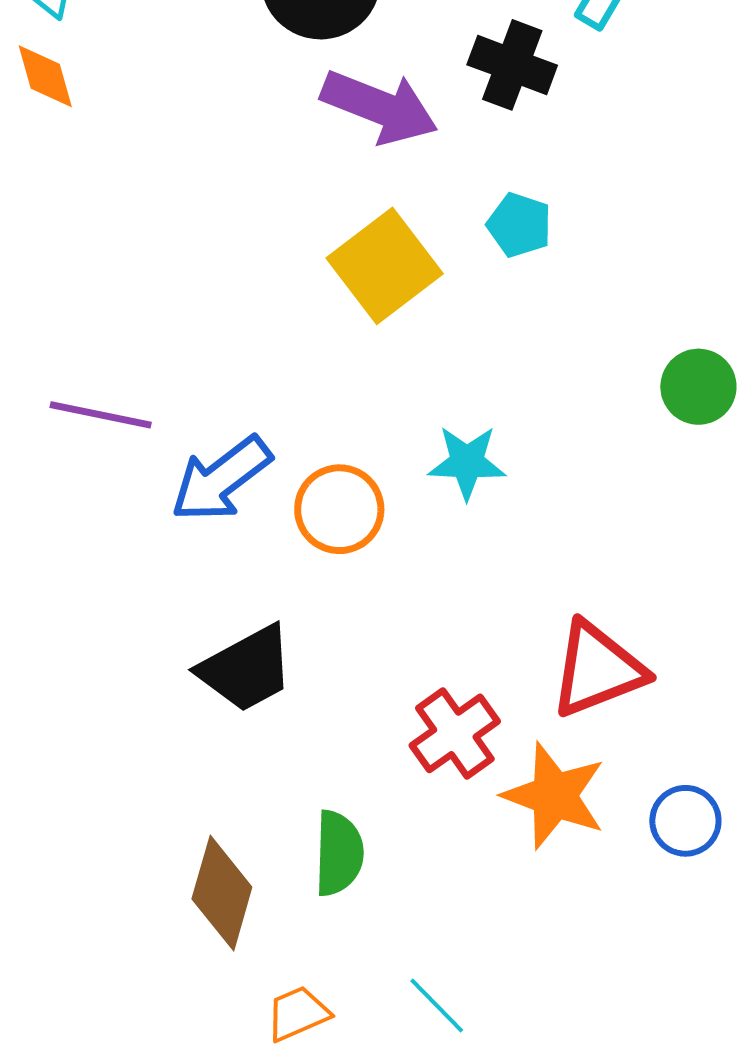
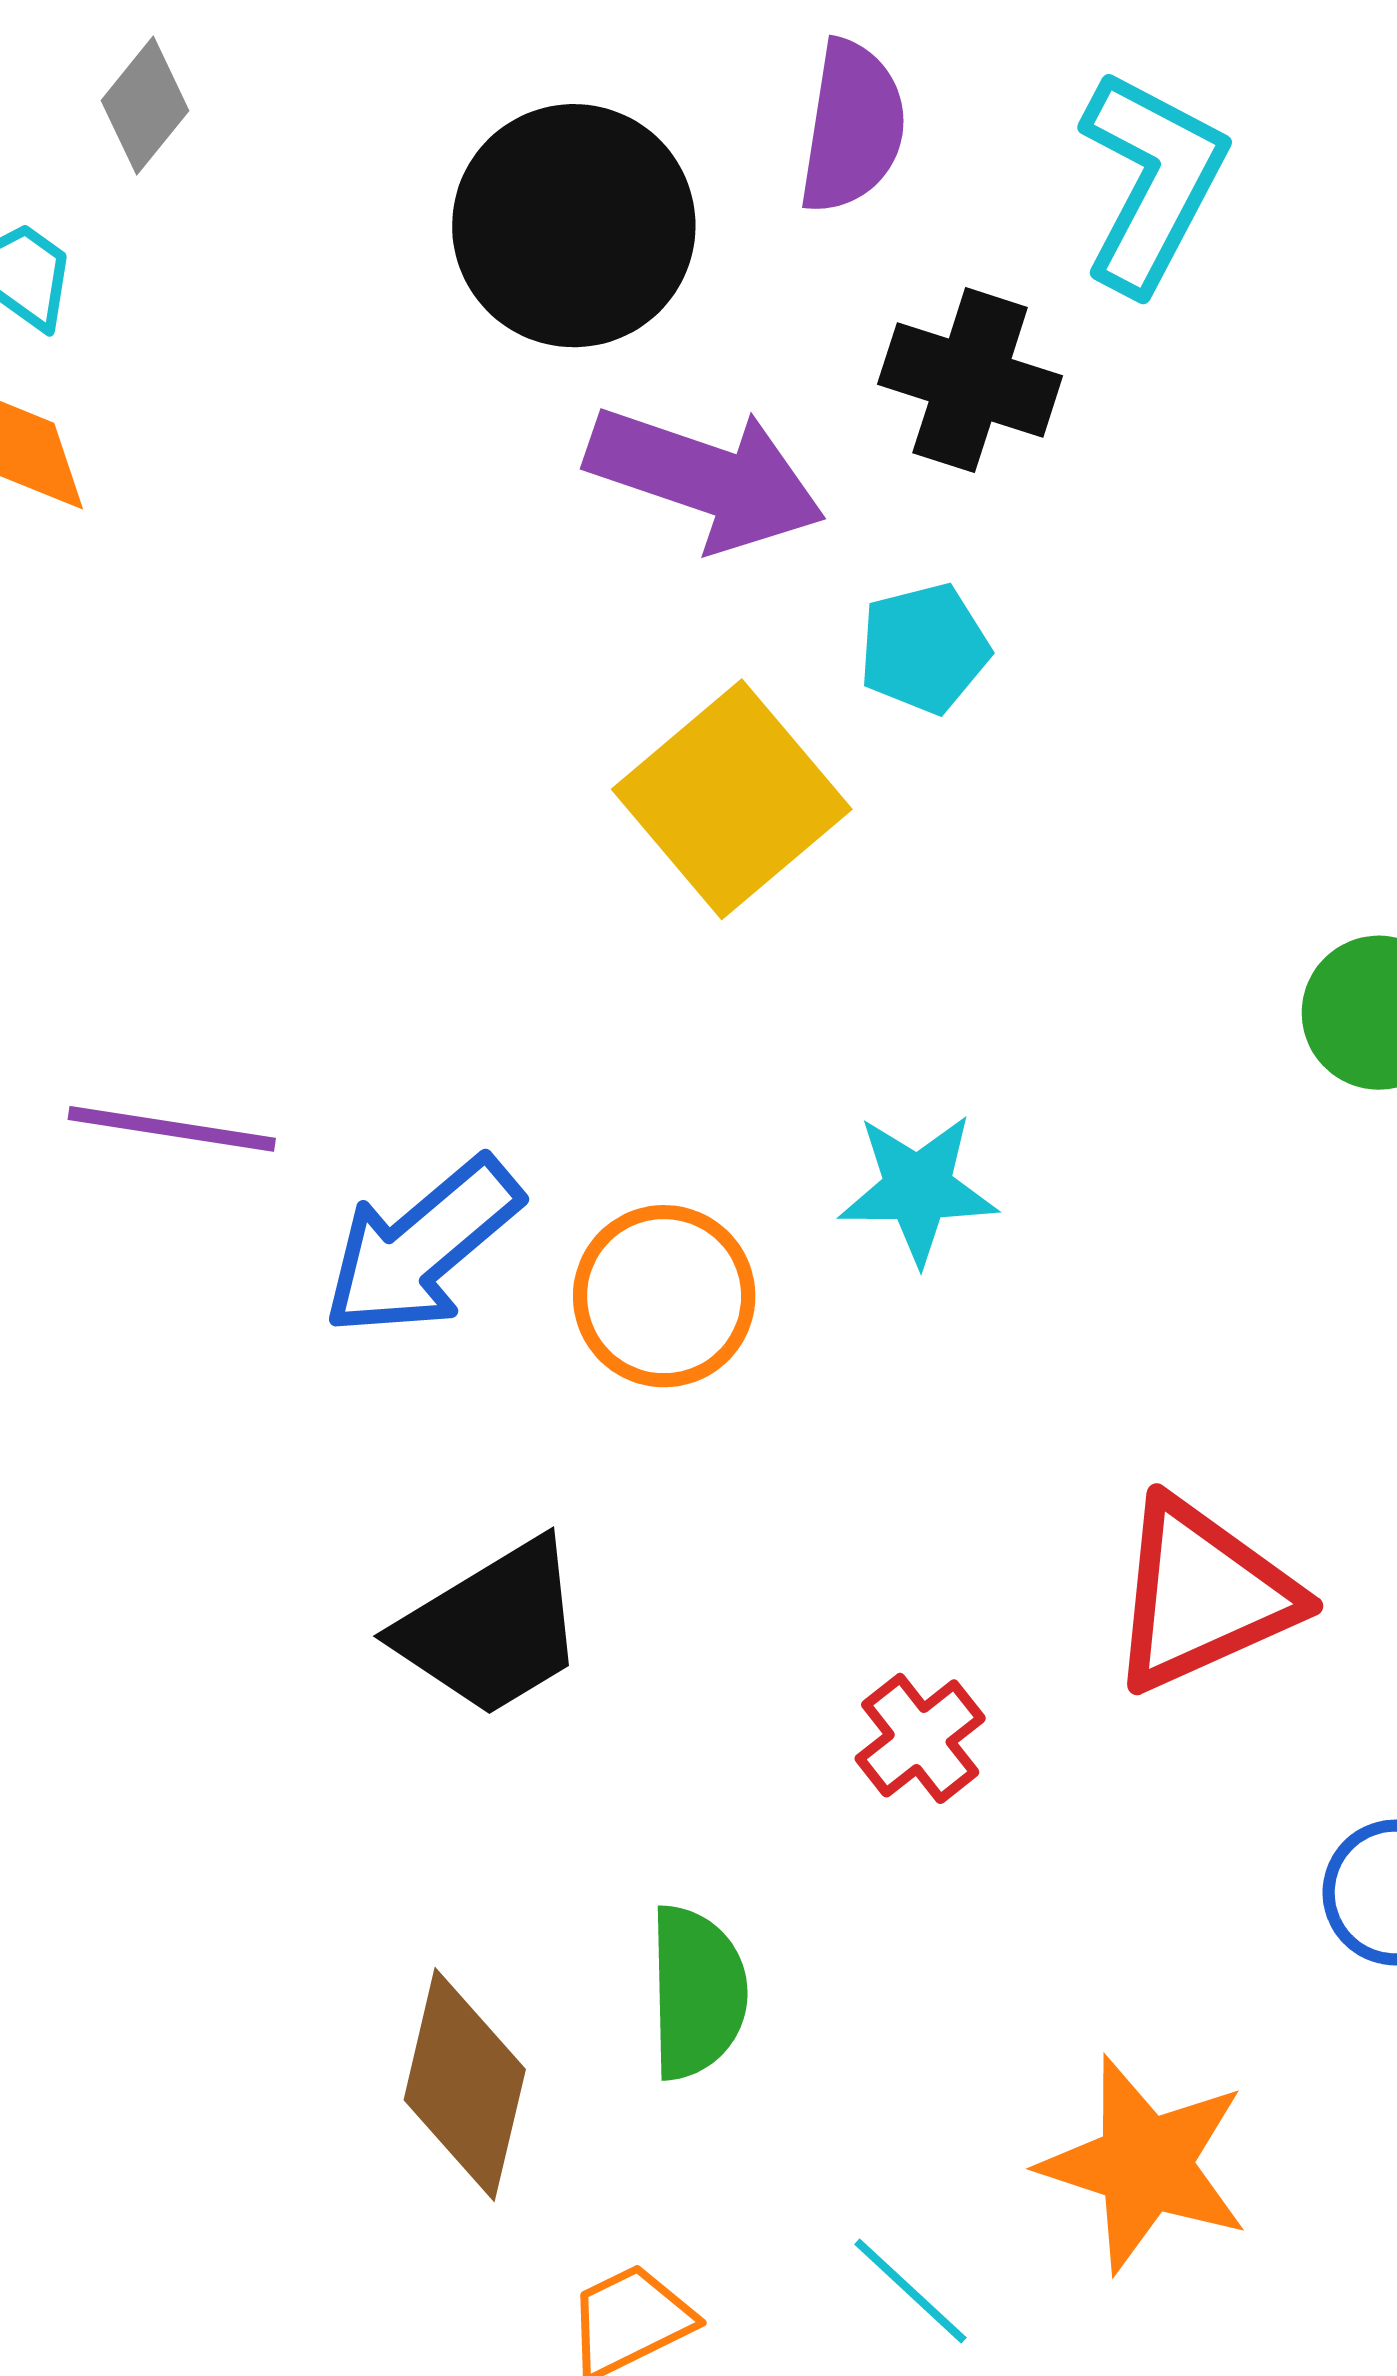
cyan pentagon: (519, 225) -> (924, 648), moved, turned -30
red cross: (455, 733) -> (920, 1738), size x0.7
orange star: (554, 796) -> (1145, 2164), moved

